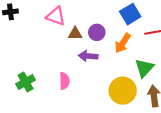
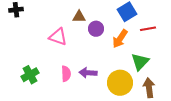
pink triangle: (56, 16) -> (58, 37), moved
brown triangle: (75, 33) -> (79, 17), moved
purple arrow: (88, 56) -> (88, 73), moved

